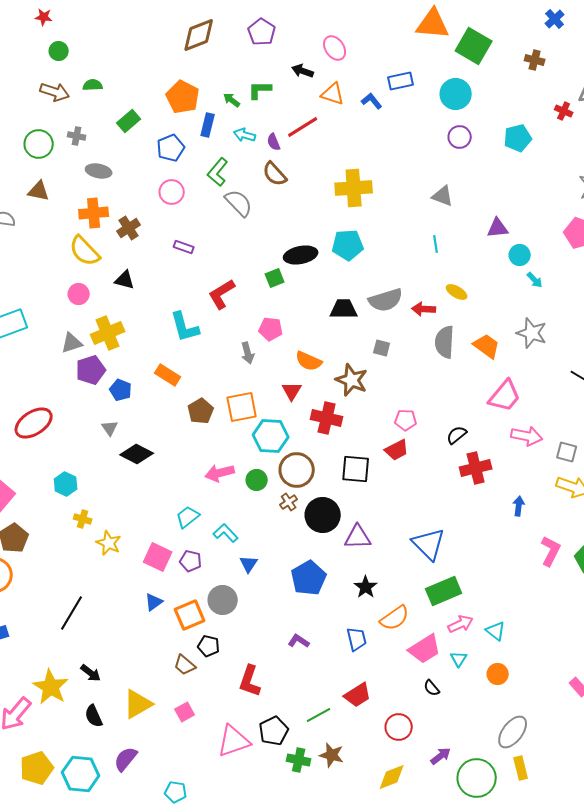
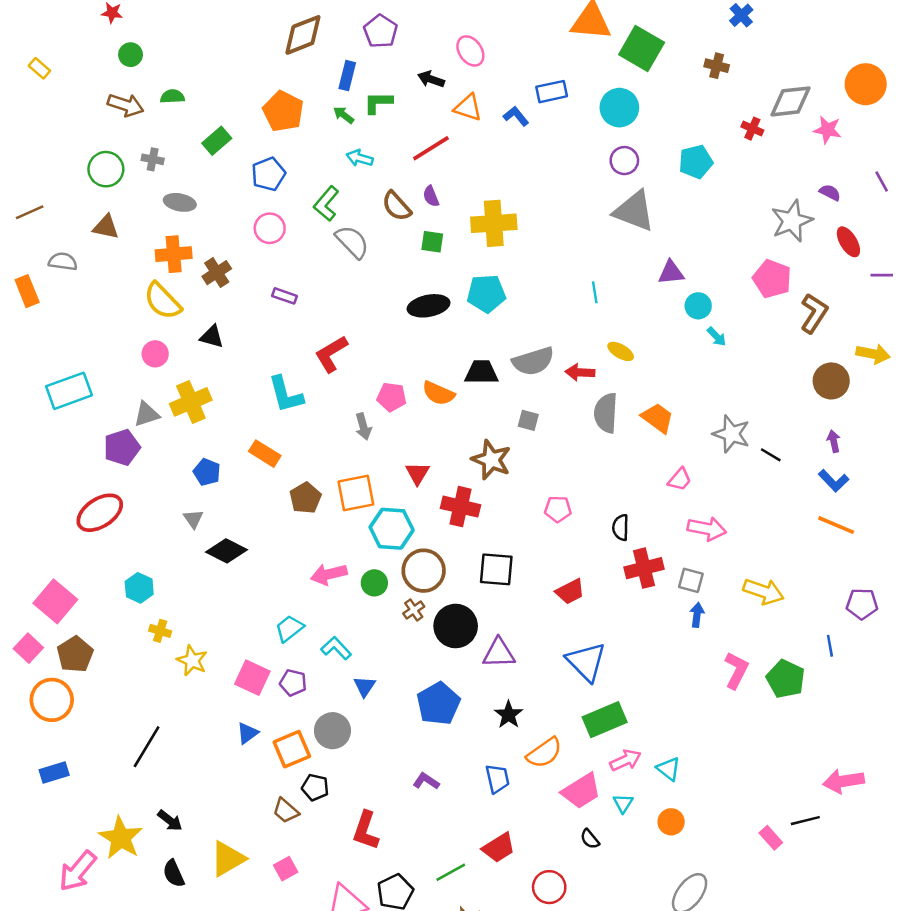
blue rectangle: (208, 125) -> (347, 76), moved
purple semicircle: (274, 142) -> (431, 196), moved
gray triangle: (443, 196) -> (634, 211), moved, size x1.6
green square: (275, 278) -> (432, 242), moved, turned 30
gray star: (532, 333) -> (731, 434), moved
orange semicircle: (309, 361) -> (438, 393), moved
purple pentagon: (91, 370) -> (122, 447), moved
pink trapezoid: (505, 396) -> (680, 479), size x0.6
black semicircle: (457, 435) -> (621, 527), turned -50
red trapezoid: (397, 450) -> (570, 592), moved
gray square: (567, 452) -> (691, 580), moved

